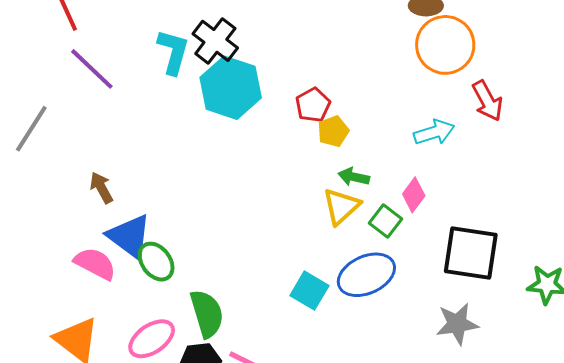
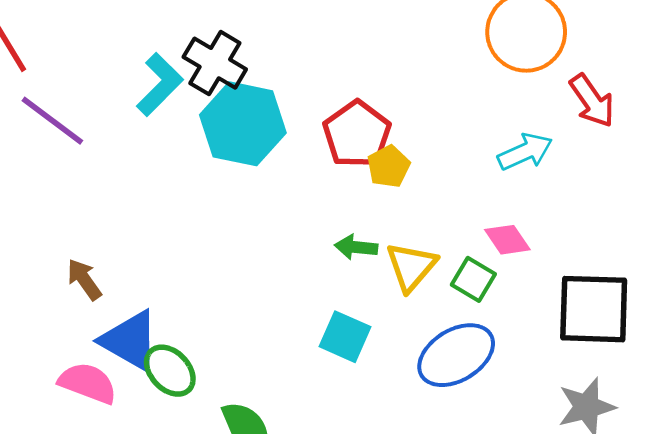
cyan L-shape: (173, 52) -> (160, 84), turned 36
red pentagon: (313, 105) -> (357, 134), size x1.4
green arrow: (354, 177) -> (356, 247), moved
pink diamond: (414, 195) -> (507, 240), turned -64
cyan square: (309, 291) -> (345, 337), moved

